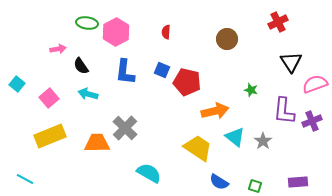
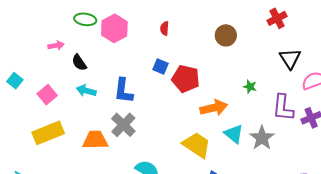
blue L-shape: (125, 72) -> (123, 91), moved
gray star: (263, 141) -> (262, 138), size x1.4

